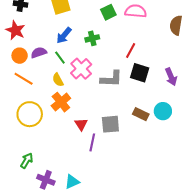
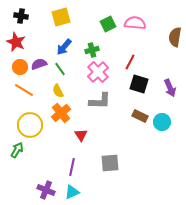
pink cross: (81, 69) -> (98, 72), moved
gray L-shape: (111, 79) -> (100, 101), moved
brown rectangle: (141, 114) -> (140, 116), moved
gray square: (110, 124) -> (110, 163), moved
purple line: (92, 142) -> (72, 167), moved
green arrow: (27, 161) -> (17, 150), moved

